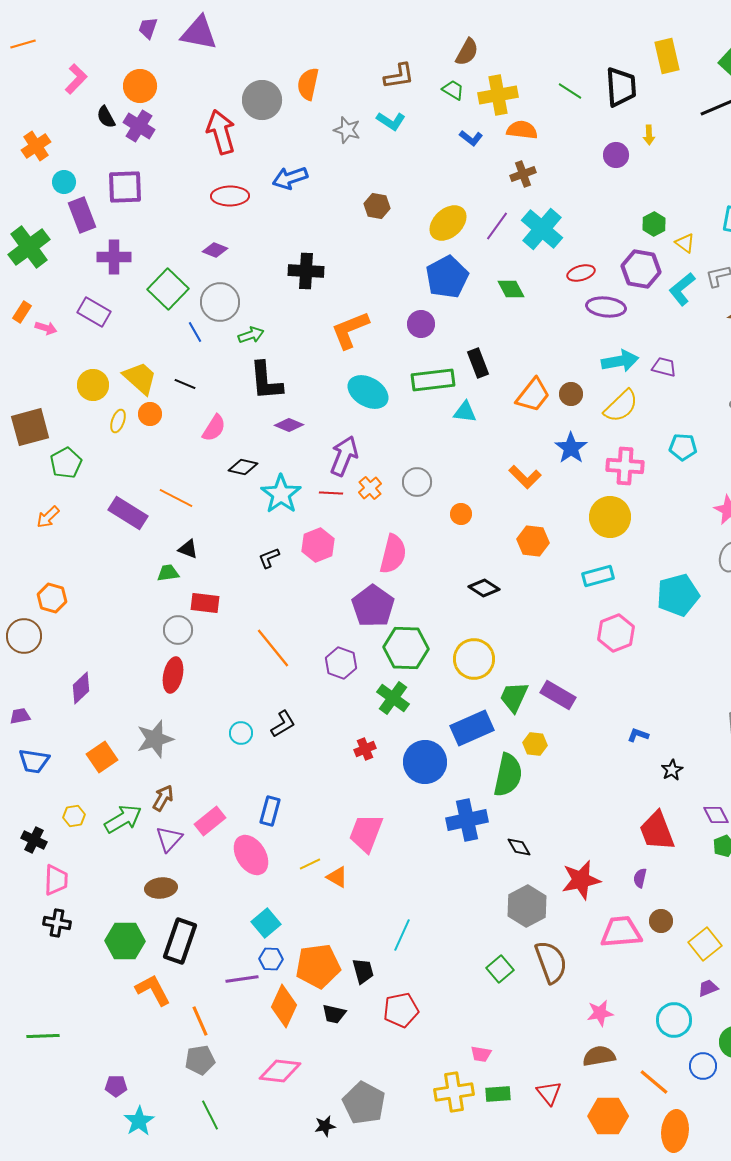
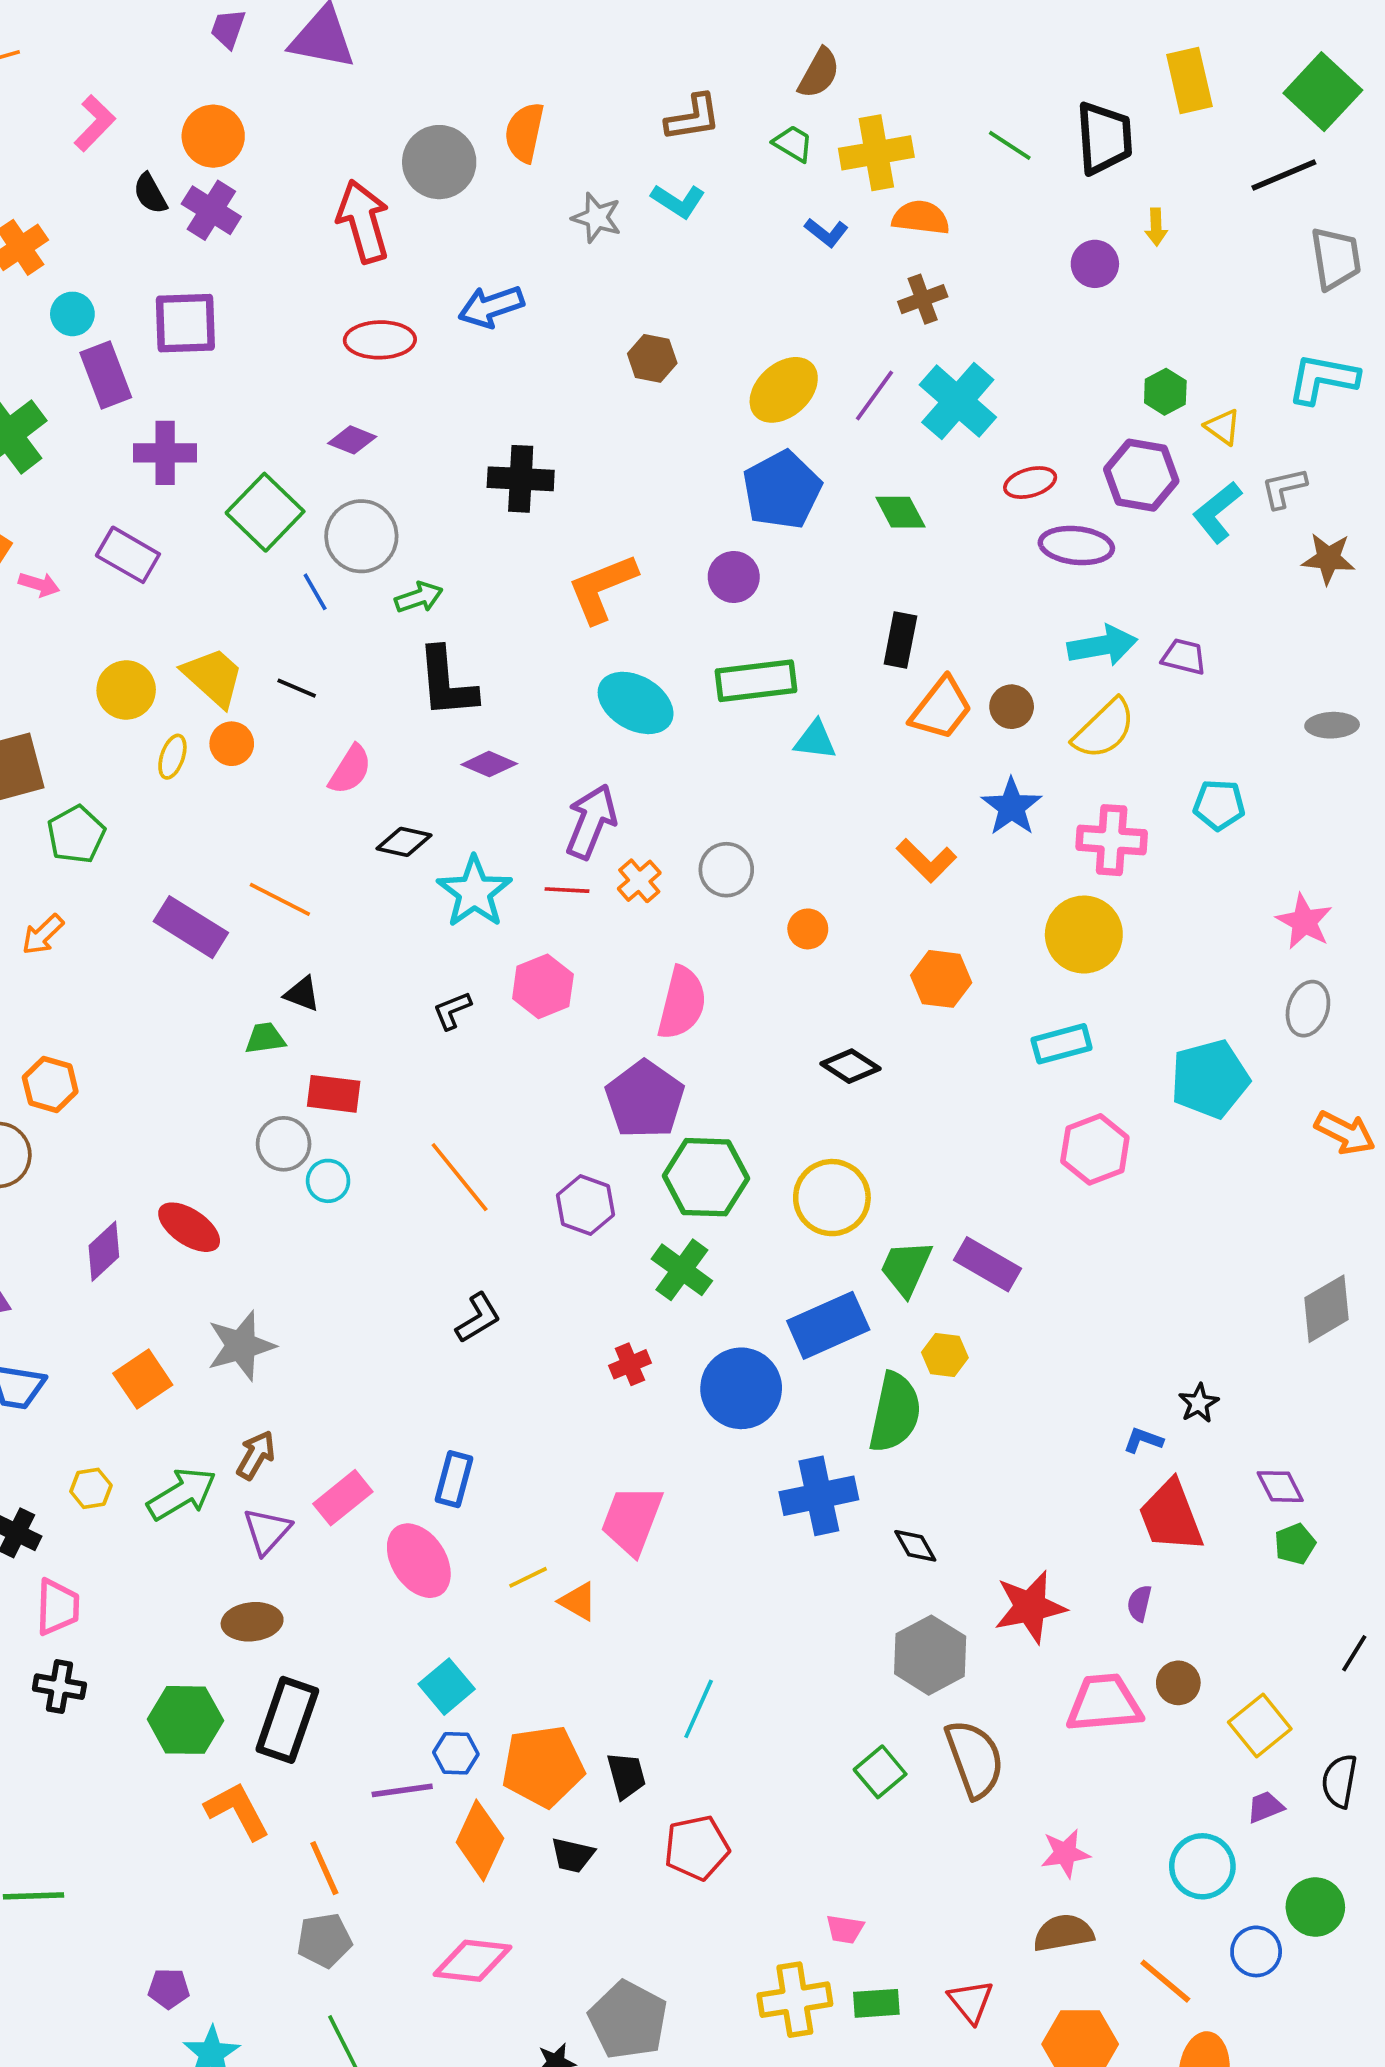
black rectangle: (478, 363) -> (900, 640), moved, turned 32
red ellipse: (173, 675) -> (189, 1227), moved, turned -68
cyan circle: (241, 733) -> (328, 1181), moved
blue L-shape: (638, 735) -> (1143, 1440), moved

